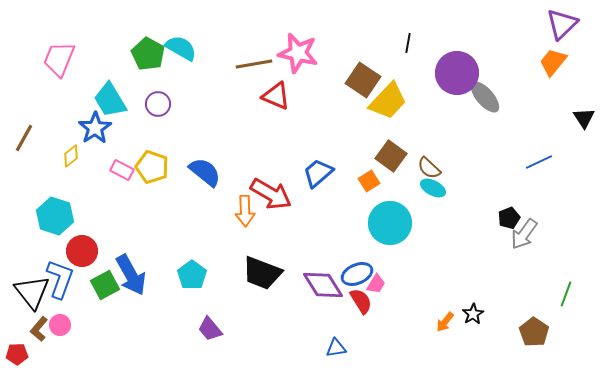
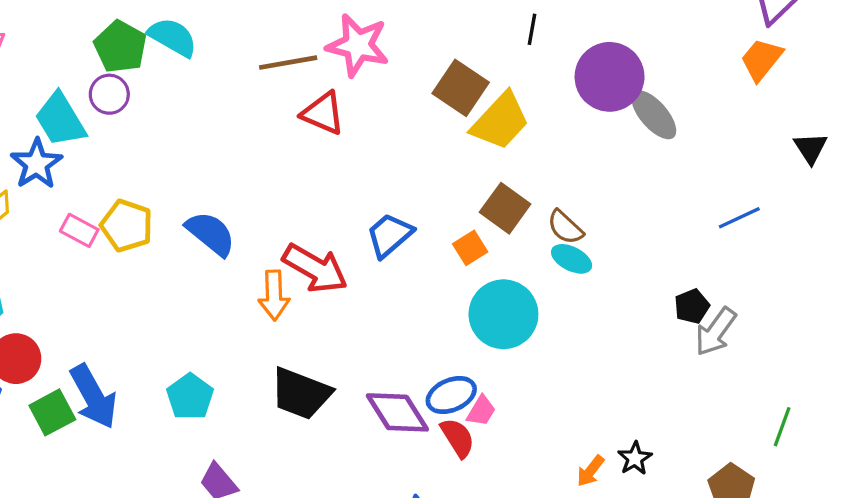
purple circle: (158, 104) -> (109, 94), moved

